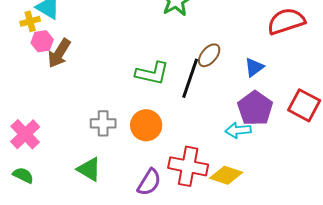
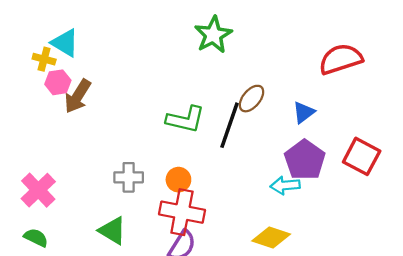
yellow cross: (30, 21) -> (44, 59), turned 30
orange circle: (146, 125) -> (178, 180), size x0.7
red cross: (188, 166) -> (182, 212), moved

